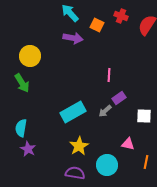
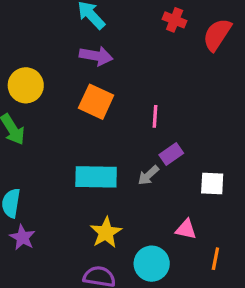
orange square: (97, 25) -> (96, 102), moved, size x1.5
cyan rectangle: (73, 112) -> (96, 177), turned 30

